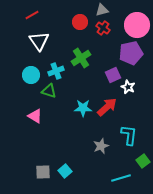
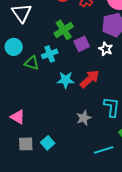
cyan cross: (56, 71) -> (50, 54), moved
purple square: (113, 75) -> (82, 44), moved
white star: (128, 87) -> (106, 49), moved
pink triangle: (35, 116) -> (18, 117), moved

